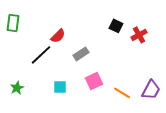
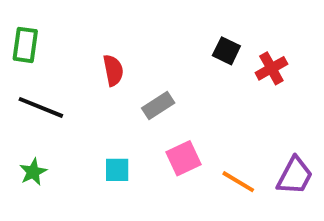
red semicircle: (58, 36) -> (113, 70), turned -56
black line: (41, 55) -> (41, 107), moved, turned 65

